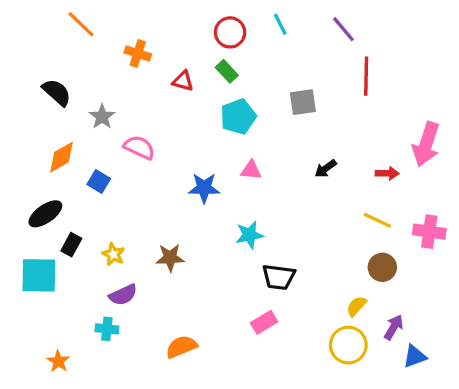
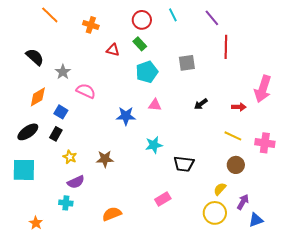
orange cross: (138, 53) -> (91, 25), moved
black rectangle: (71, 245) -> (56, 134), moved
black trapezoid: (279, 277) -> (184, 164), moved

